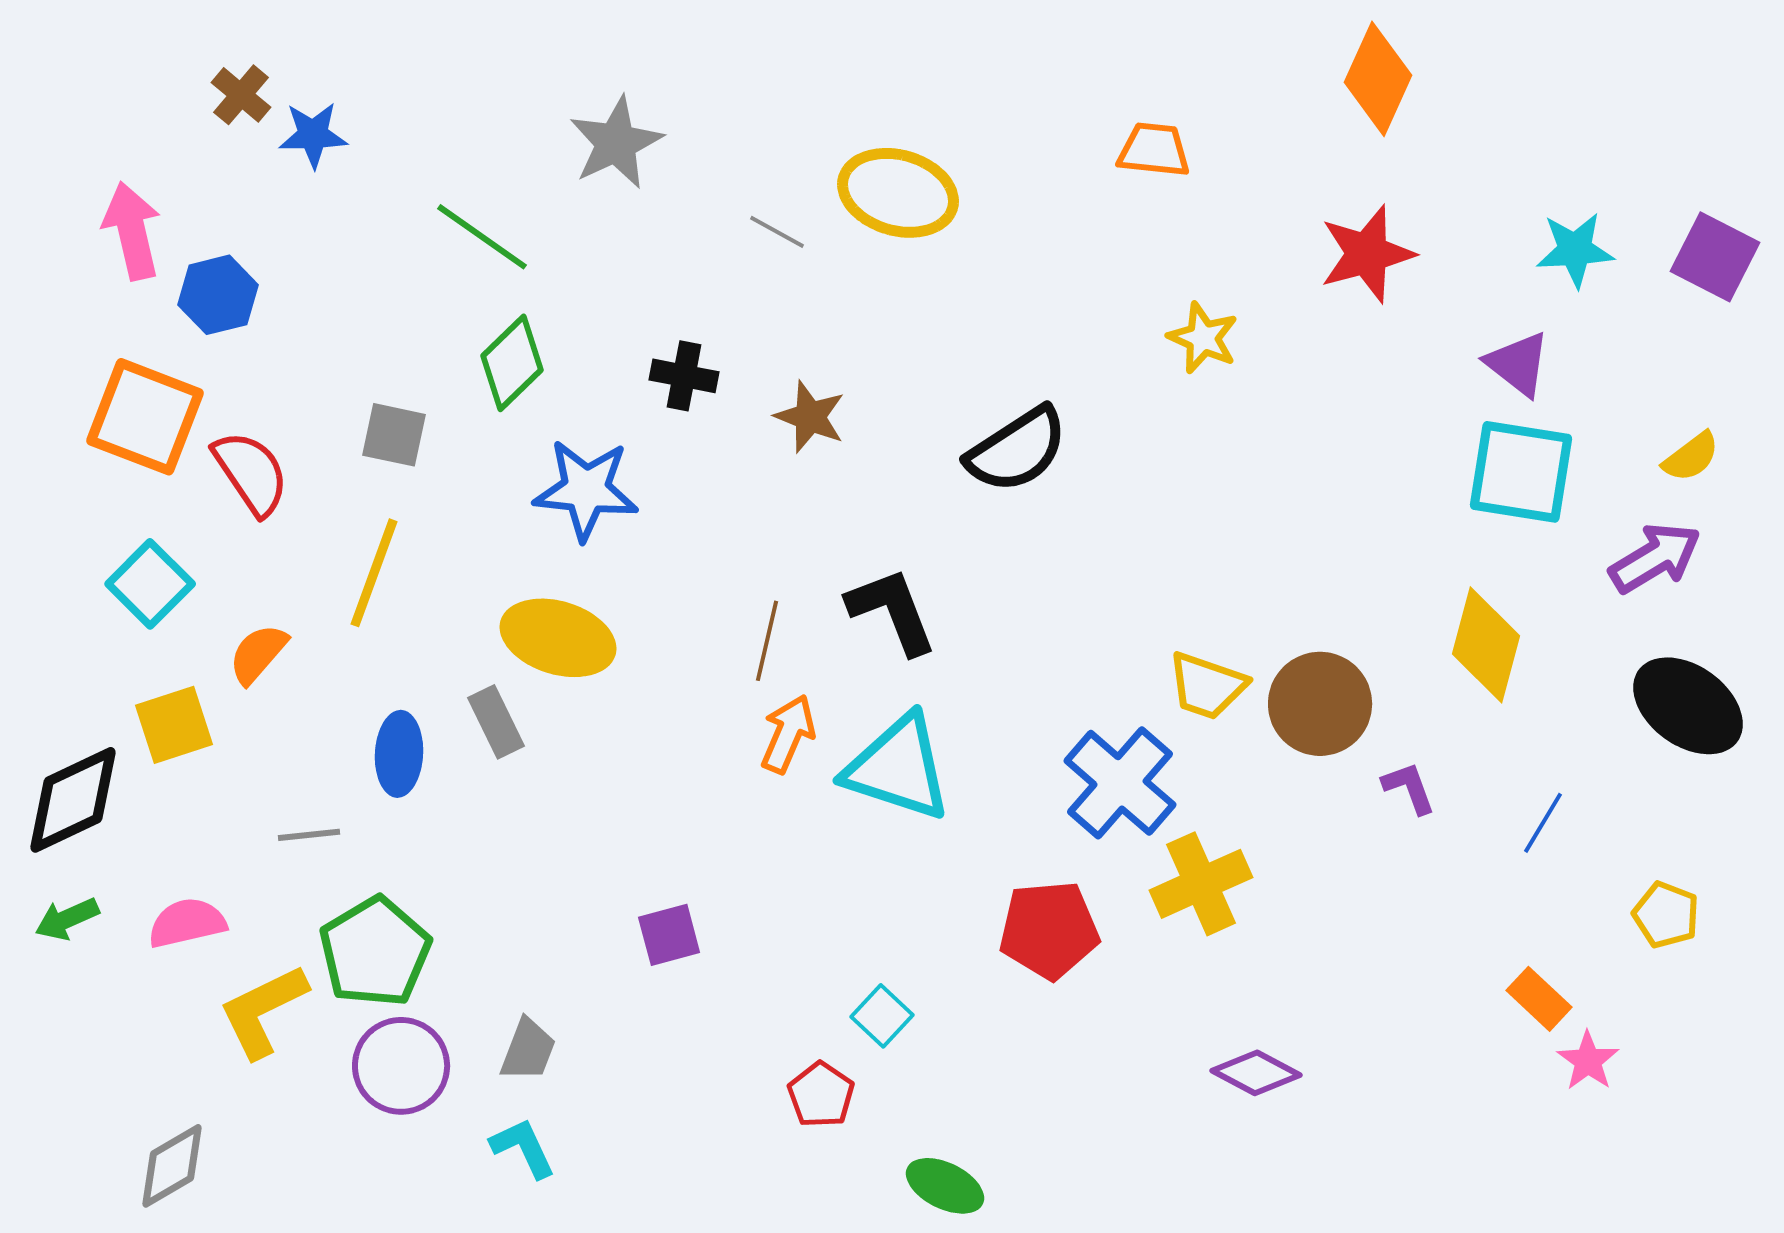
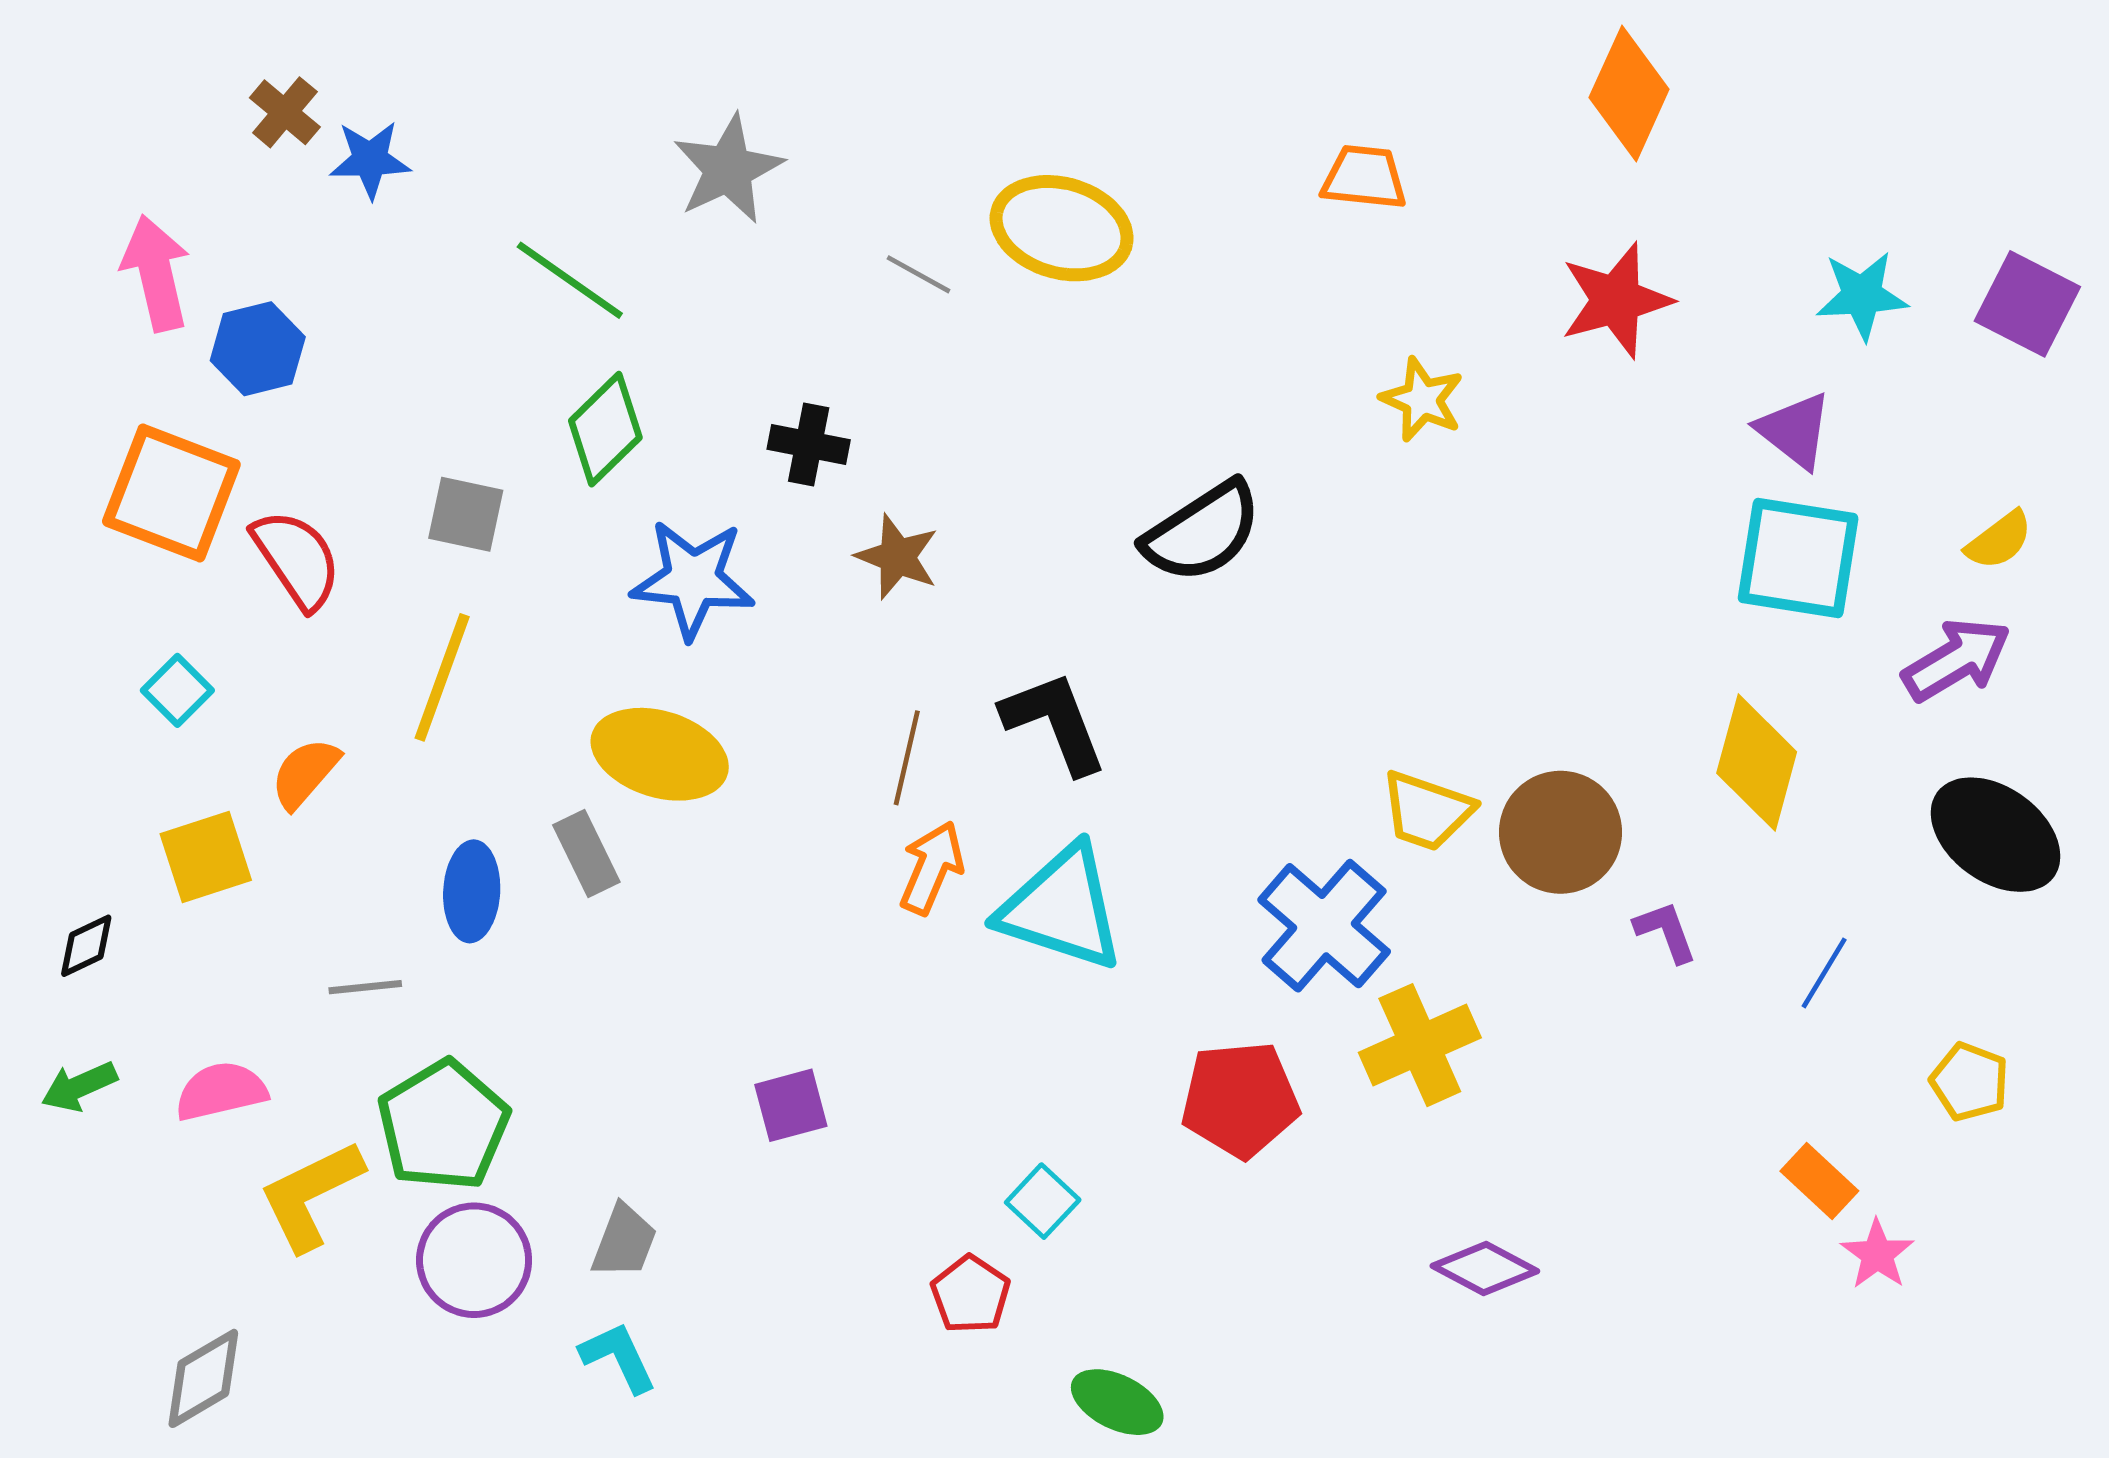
brown star: (810, 417) -> (897, 557), moved
cyan square: (150, 584) -> (177, 690), size x0.7
black diamond: (73, 800) -> (86, 946), size x0.5

